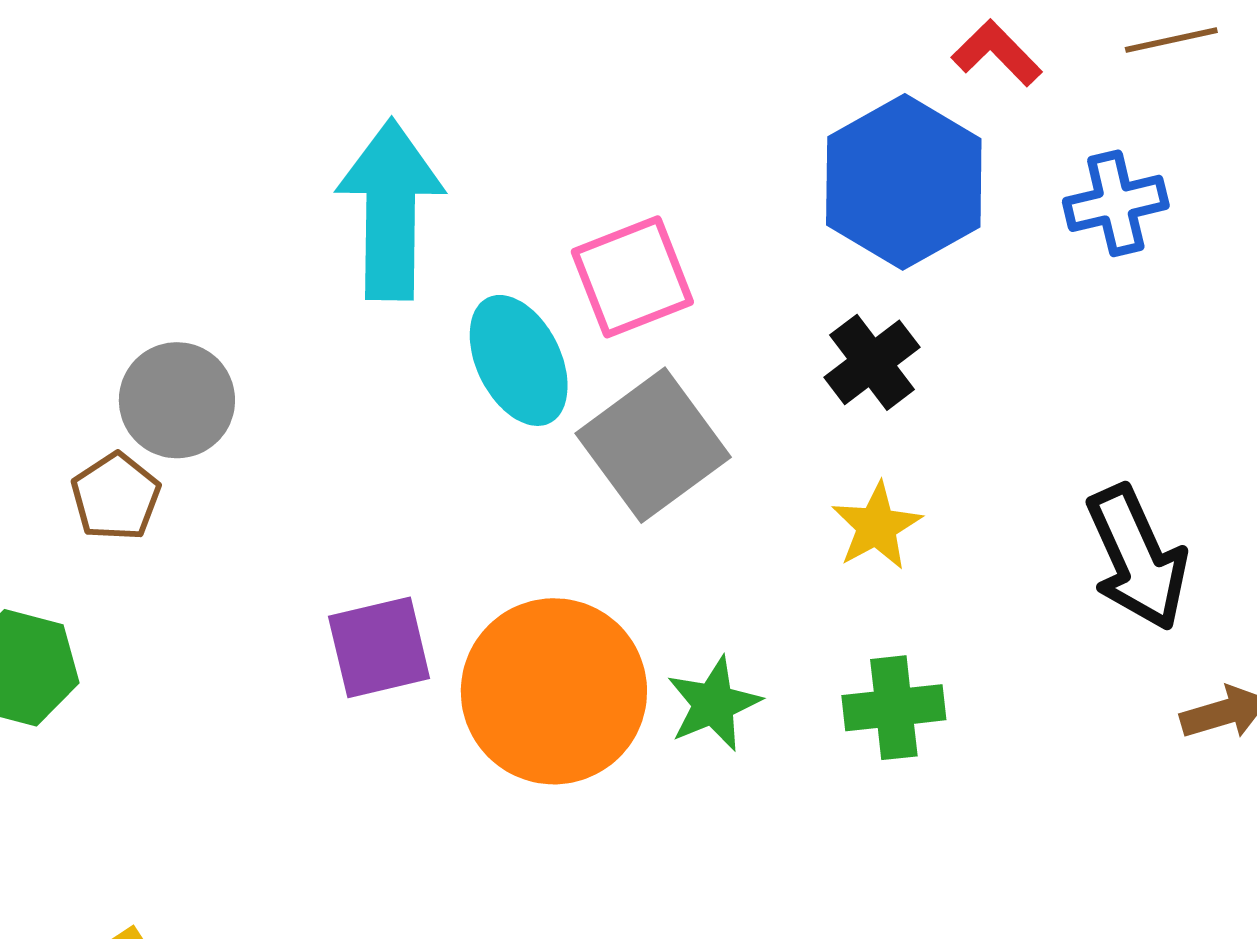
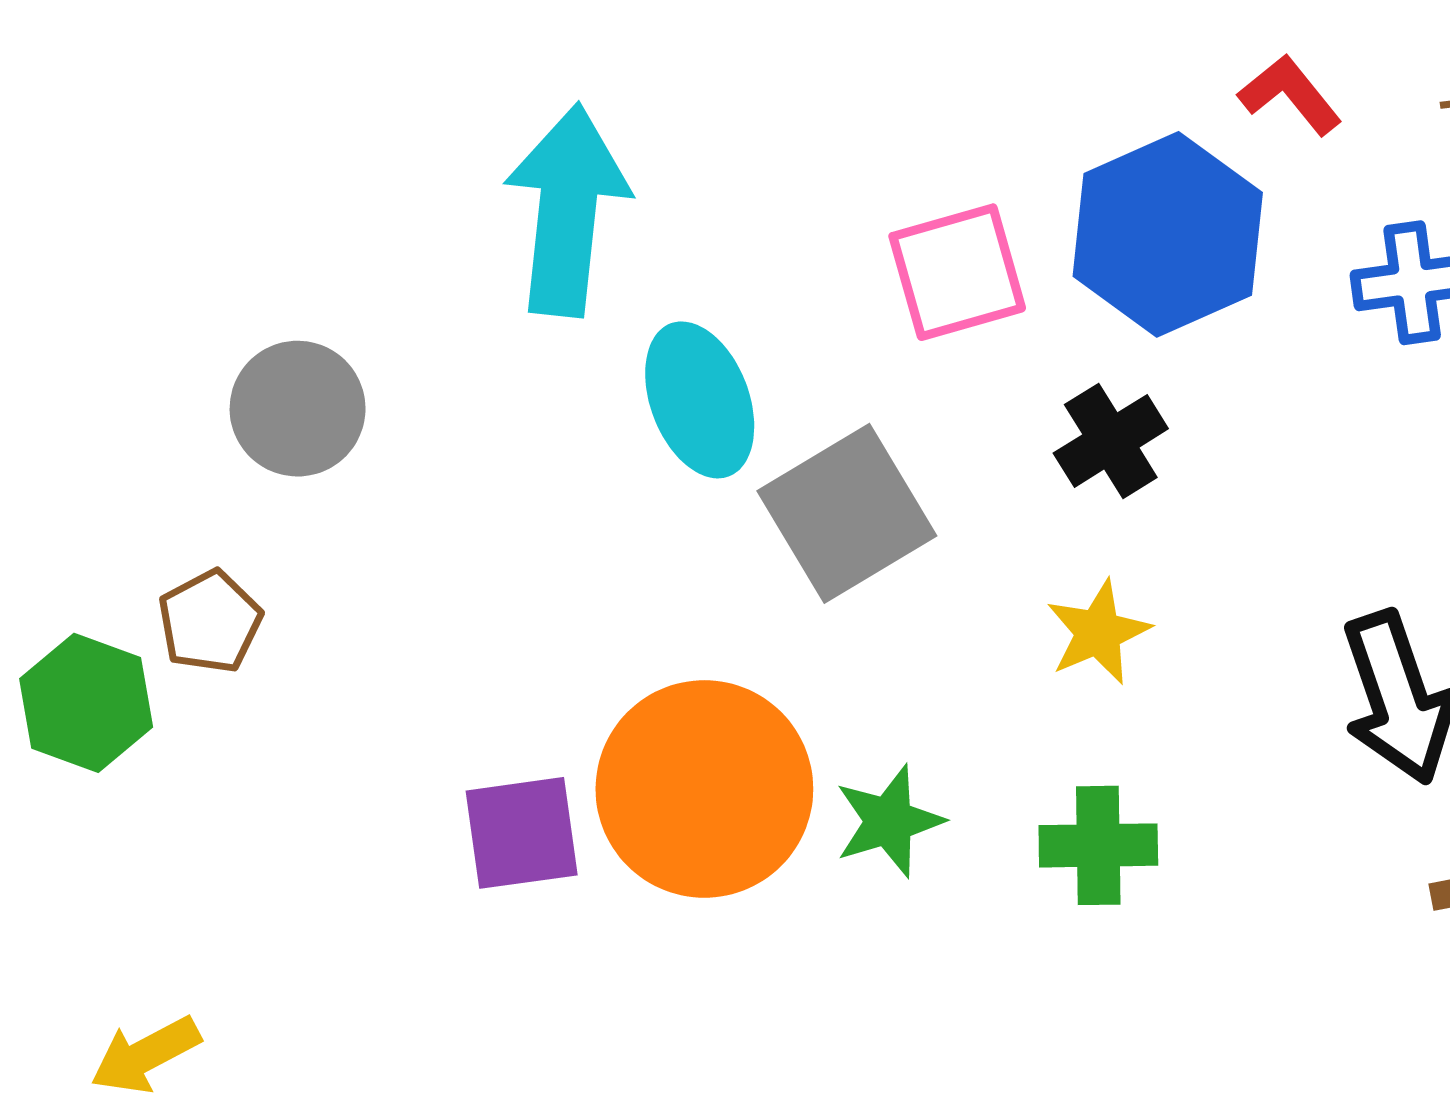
pink square: (632, 277) -> (957, 272), moved
brown pentagon: (116, 497) -> (210, 622), moved
purple square: (379, 647) -> (522, 833), moved

